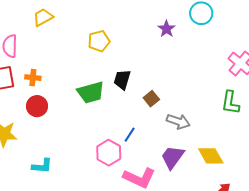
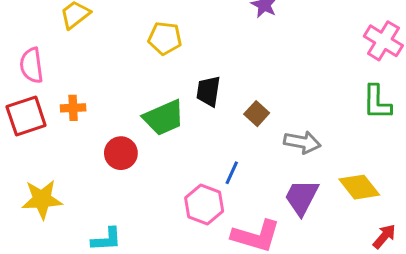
yellow pentagon: (99, 41) -> (165, 38), turned 30
red circle: (37, 106) -> (121, 153), moved

